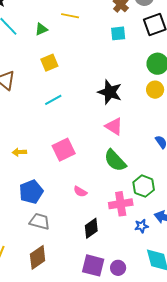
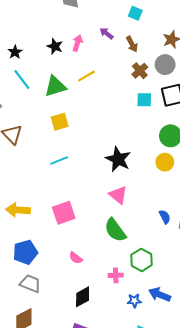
yellow line: (70, 16) -> (86, 76), turned -48
green triangle: (41, 29) -> (55, 86), size x1.6
cyan square: (118, 33) -> (144, 100), moved
yellow arrow: (19, 152) -> (18, 210), size x1.6
pink cross: (121, 204) -> (116, 275), size x0.6

